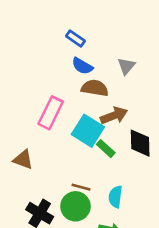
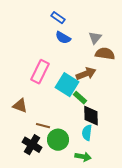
brown semicircle: (95, 88) -> (105, 54), moved
black diamond: (140, 143) -> (91, 116), moved
brown line: (81, 187) -> (43, 126), moved

